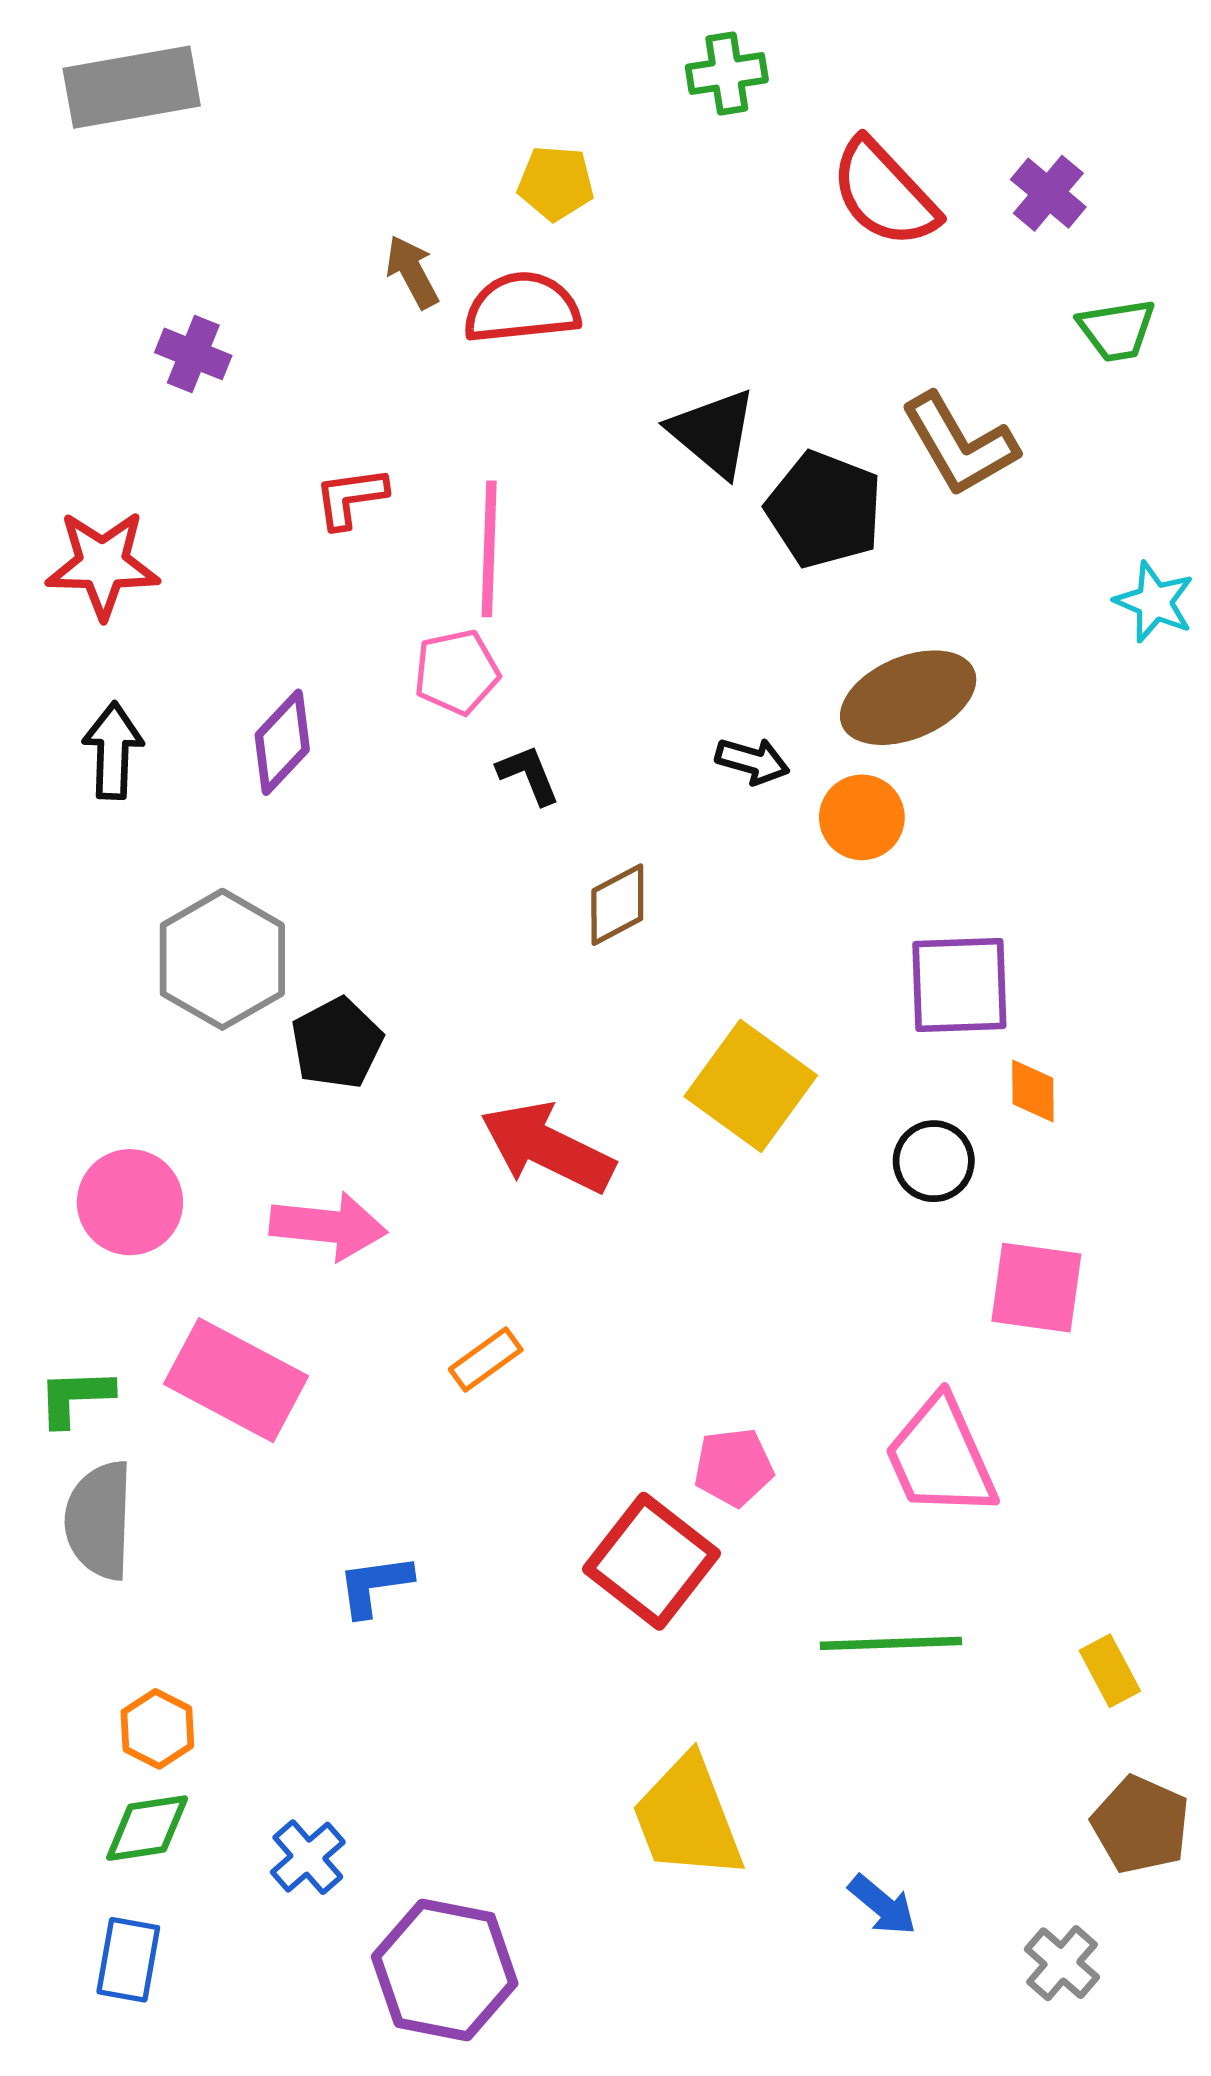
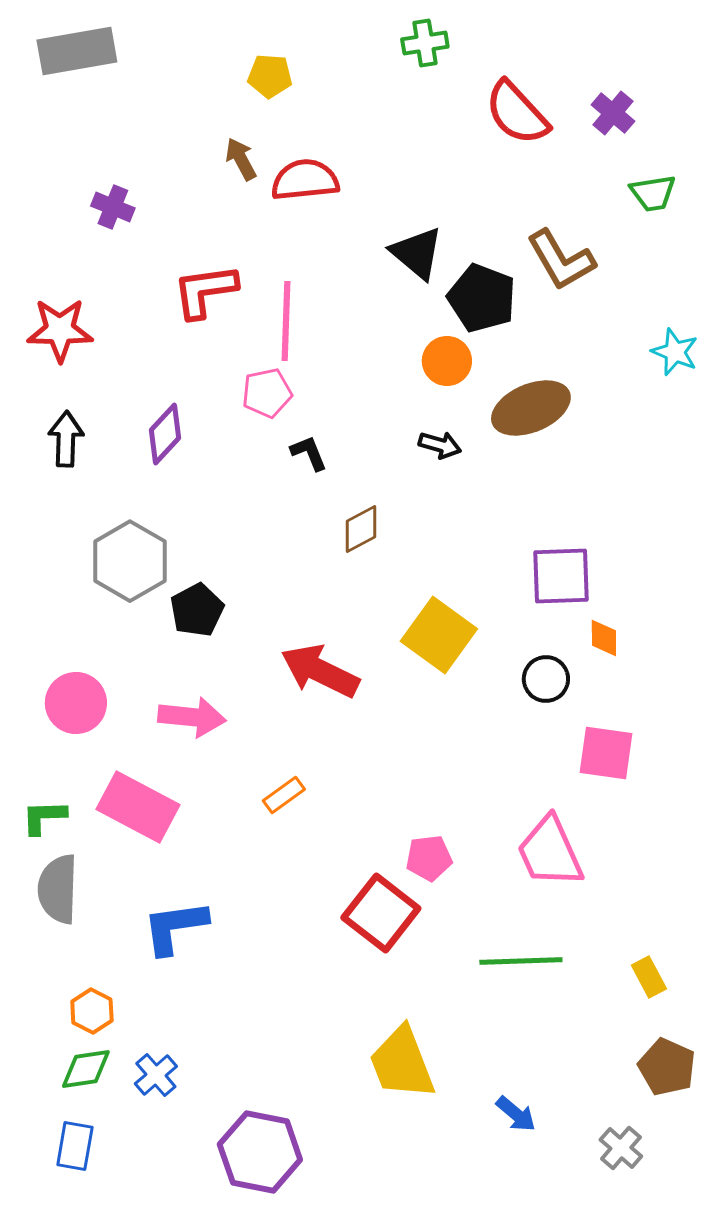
yellow pentagon: (556, 183) -> (270, 76), moved
red L-shape: (351, 498) -> (205, 291), size x1.5
orange circle: (862, 817) -> (447, 361), moved
blue L-shape: (375, 1585) -> (175, 927), moved, size x1.5
blue cross: (308, 1857) -> (156, 1075), moved

